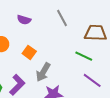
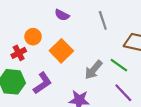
orange square: (29, 52) -> (61, 51), size x1.5
gray arrow: (43, 72) -> (94, 70), moved

